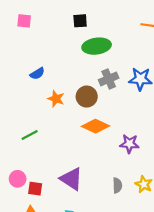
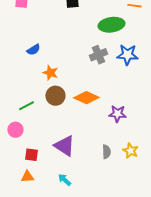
green ellipse: (97, 46) -> (111, 25), moved
brown circle: (87, 97) -> (55, 96), moved
pink circle: (18, 179) -> (15, 130), moved

